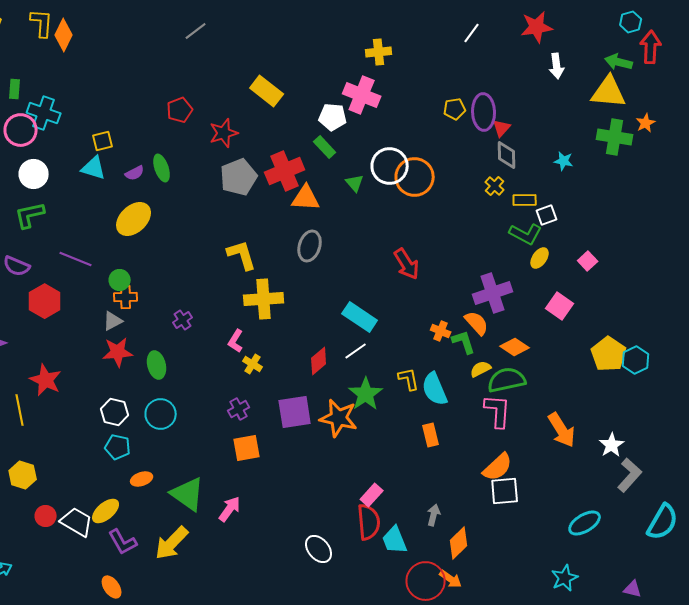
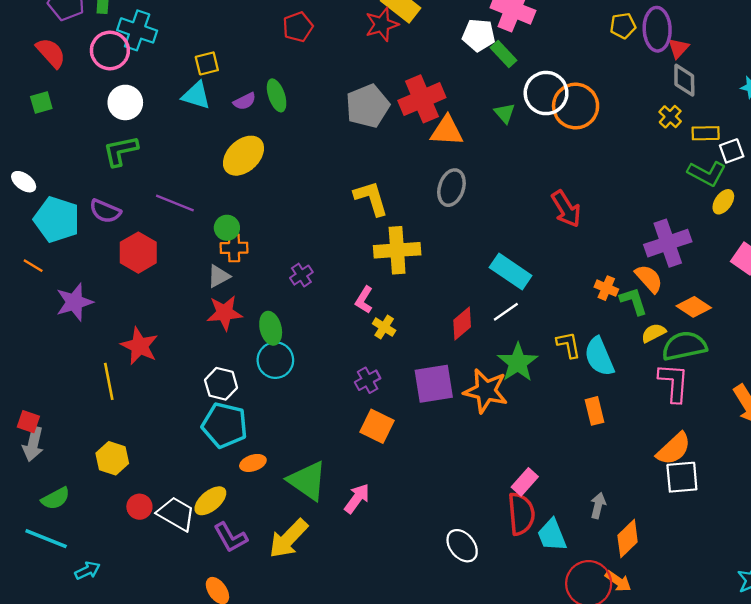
red star: (224, 133) -> (382, 24), moved
green rectangle: (325, 147) -> (503, 54), moved
cyan circle: (161, 414) -> (275, 360), moved
cyan pentagon: (118, 447) -> (225, 425), size x1.5
orange square: (247, 448) -> (377, 426), turned 36

